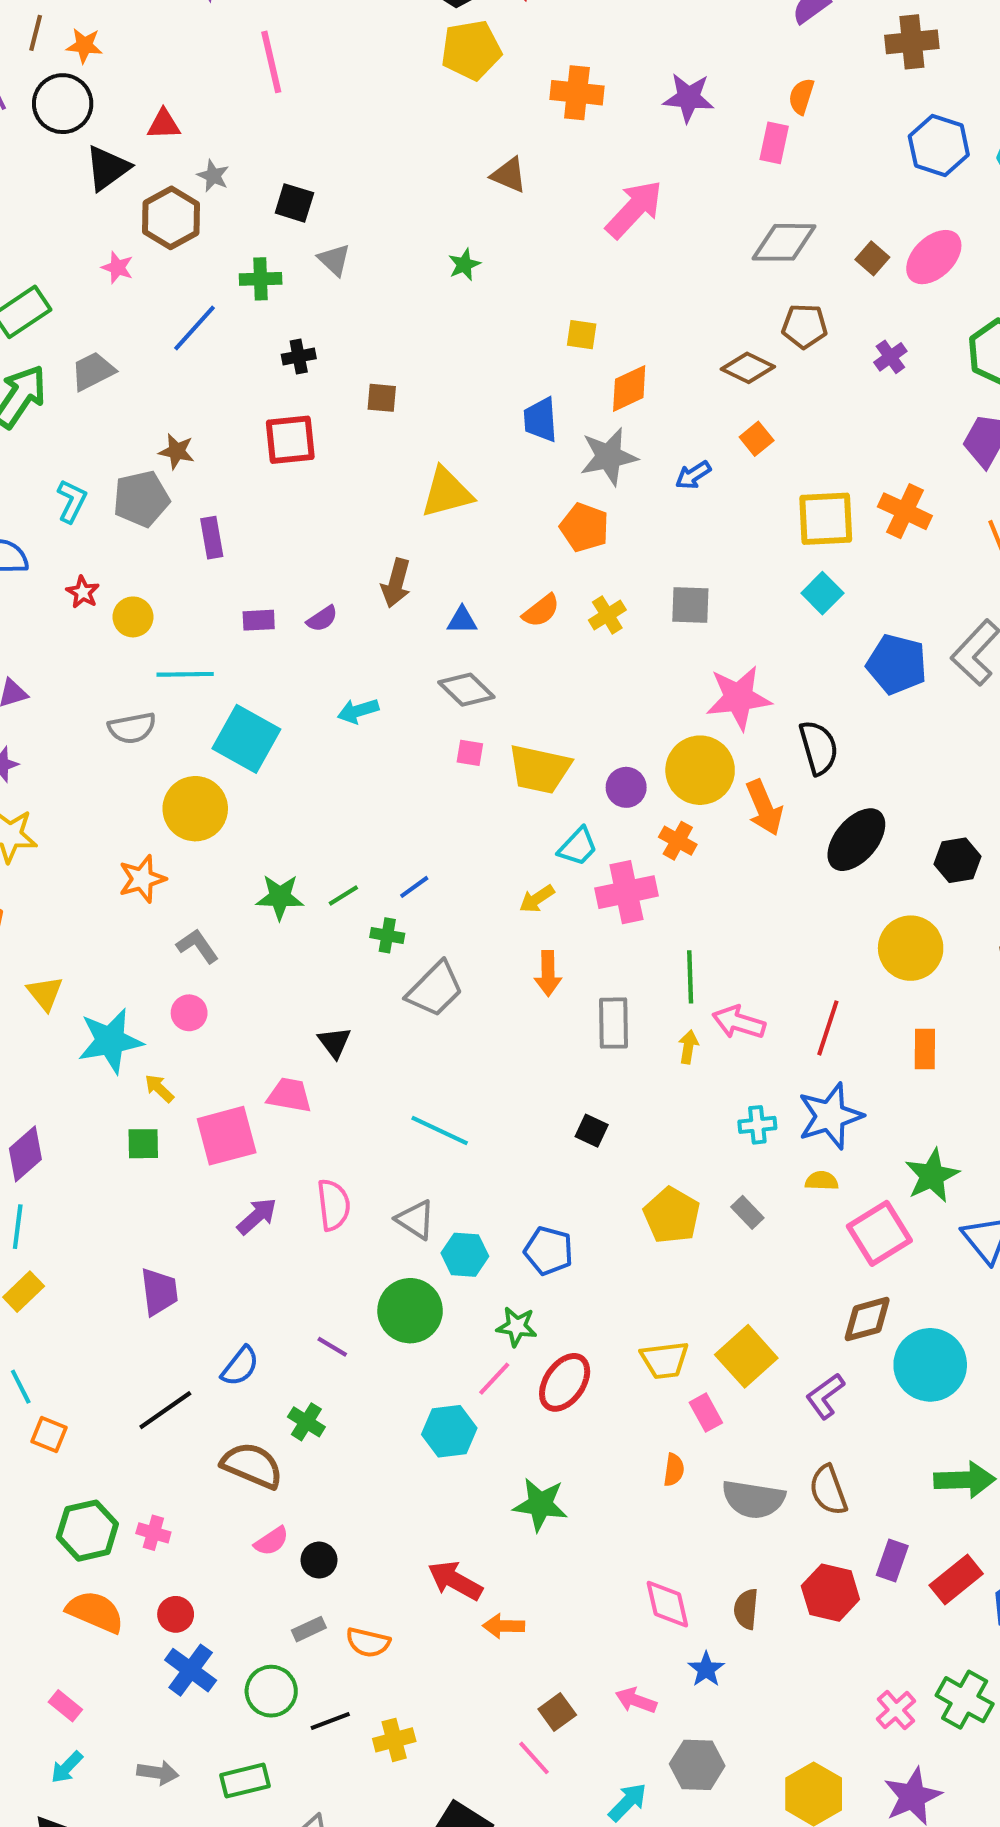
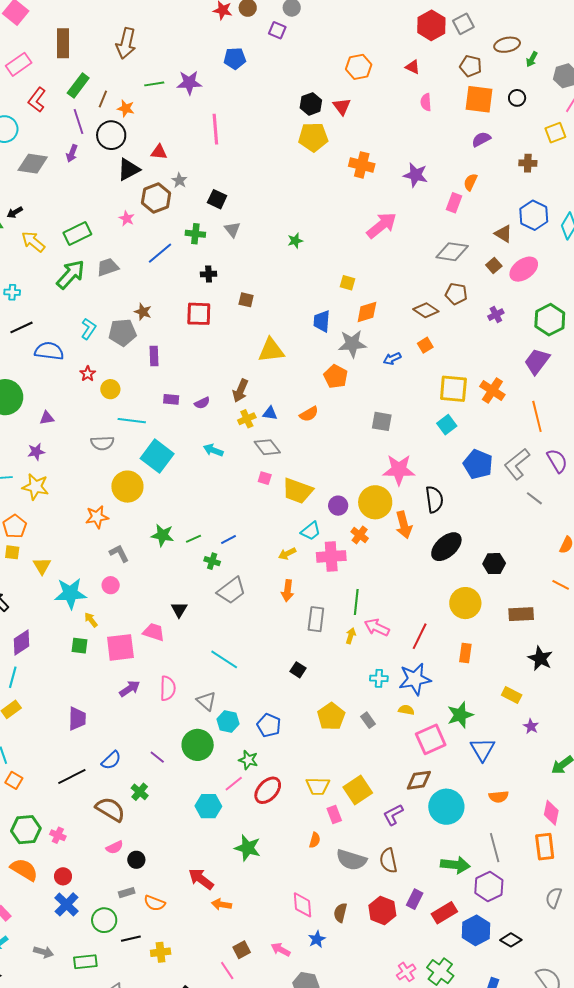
brown cross: (912, 42) -> (528, 163), size x0.7
brown triangle: (509, 175) -> (503, 234), moved
yellow cross: (607, 615) -> (247, 419), moved
cyan arrow: (358, 711) -> (213, 450), turned 30

